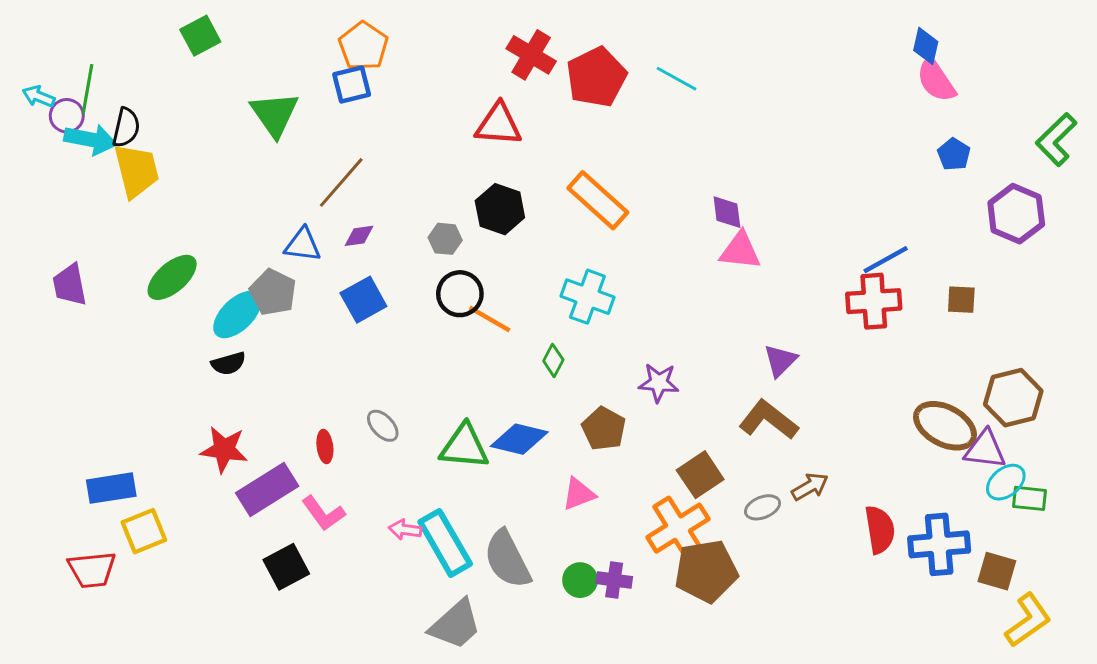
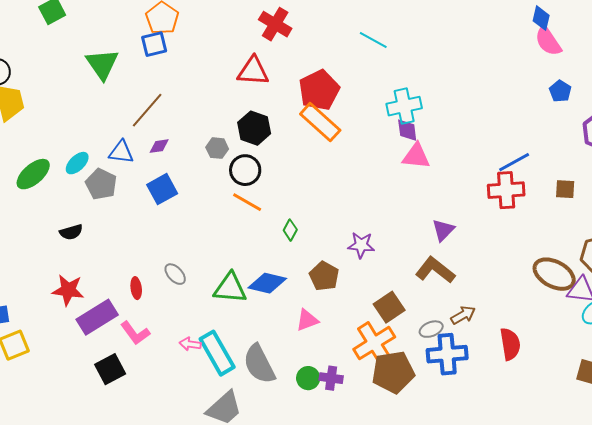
red pentagon: (596, 77) -> (319, 90), moved
black circle: (460, 294) -> (245, 170), moved
cyan cross: (587, 297) -> (404, 106), moved, turned -32
cyan ellipse: (237, 314) -> (77, 163), moved, size x0.7
blue cross: (939, 544) -> (447, 354), moved

